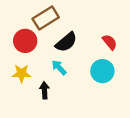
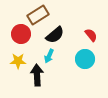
cyan arrow: (59, 67) -> (49, 56), turned -112
black arrow: (44, 90) -> (37, 75), size x1.5

